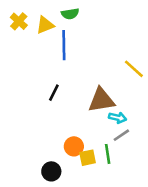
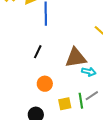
gray line: (121, 135) -> (92, 96), moved
orange circle: (74, 146) -> (45, 84), moved

